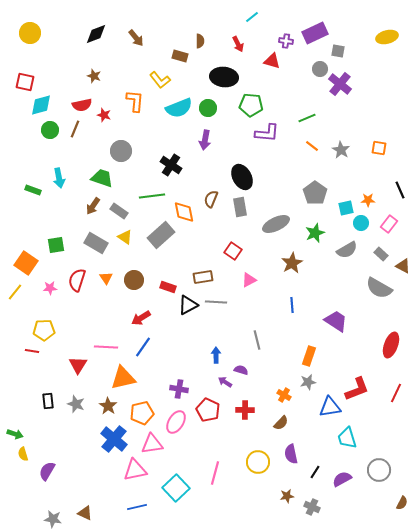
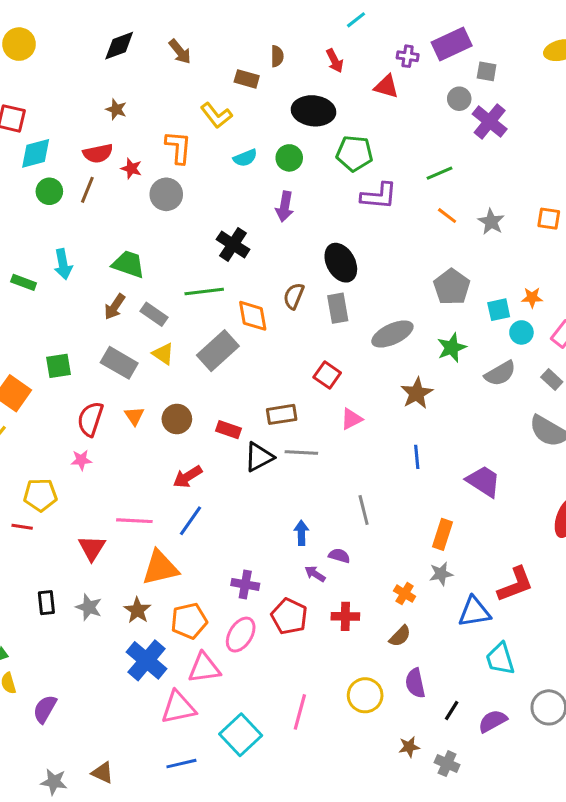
cyan semicircle: (179, 108) -> (245, 158), size x0.6
gray circle: (121, 151) -> (166, 194), moved
pink star: (50, 288) -> (81, 460), moved

